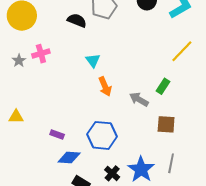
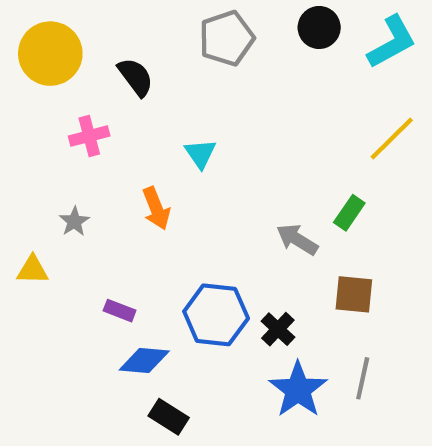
black semicircle: (77, 20) -> (136, 77), moved, turned 30
gray star: (19, 61) -> (74, 222), moved
orange arrow: (105, 86) -> (156, 208), moved
black cross: (112, 173) -> (278, 329), moved

